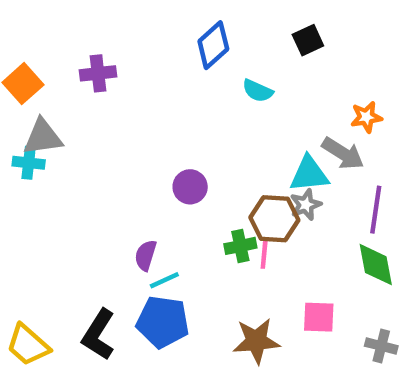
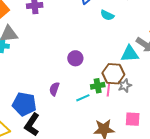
gray star: (306, 205) -> (125, 86), moved
cyan line: (164, 280) -> (83, 98), moved
blue pentagon: (163, 322) -> (24, 104), moved

